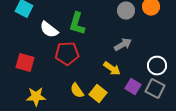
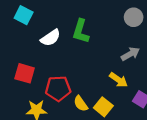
white semicircle: (49, 30) -> (50, 38), turned -72
red pentagon: (67, 54) -> (58, 88), moved

